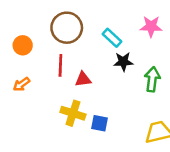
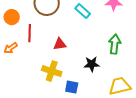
black star: (123, 62) -> (92, 64), moved
red line: (60, 65) -> (30, 33), moved
blue square: (99, 123) -> (72, 87), moved

